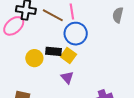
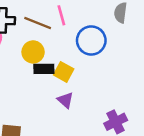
blue circle: (76, 34) -> (91, 40), moved
yellow circle: (34, 58) -> (33, 52), moved

